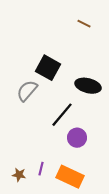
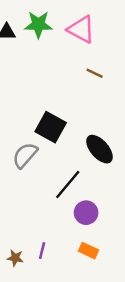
black ellipse: (88, 86) -> (99, 149), turned 35
orange rectangle: (70, 177) -> (88, 251), moved, size x0.6

